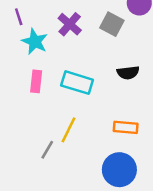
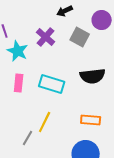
black semicircle: (128, 73) -> (93, 76), size x1.4

